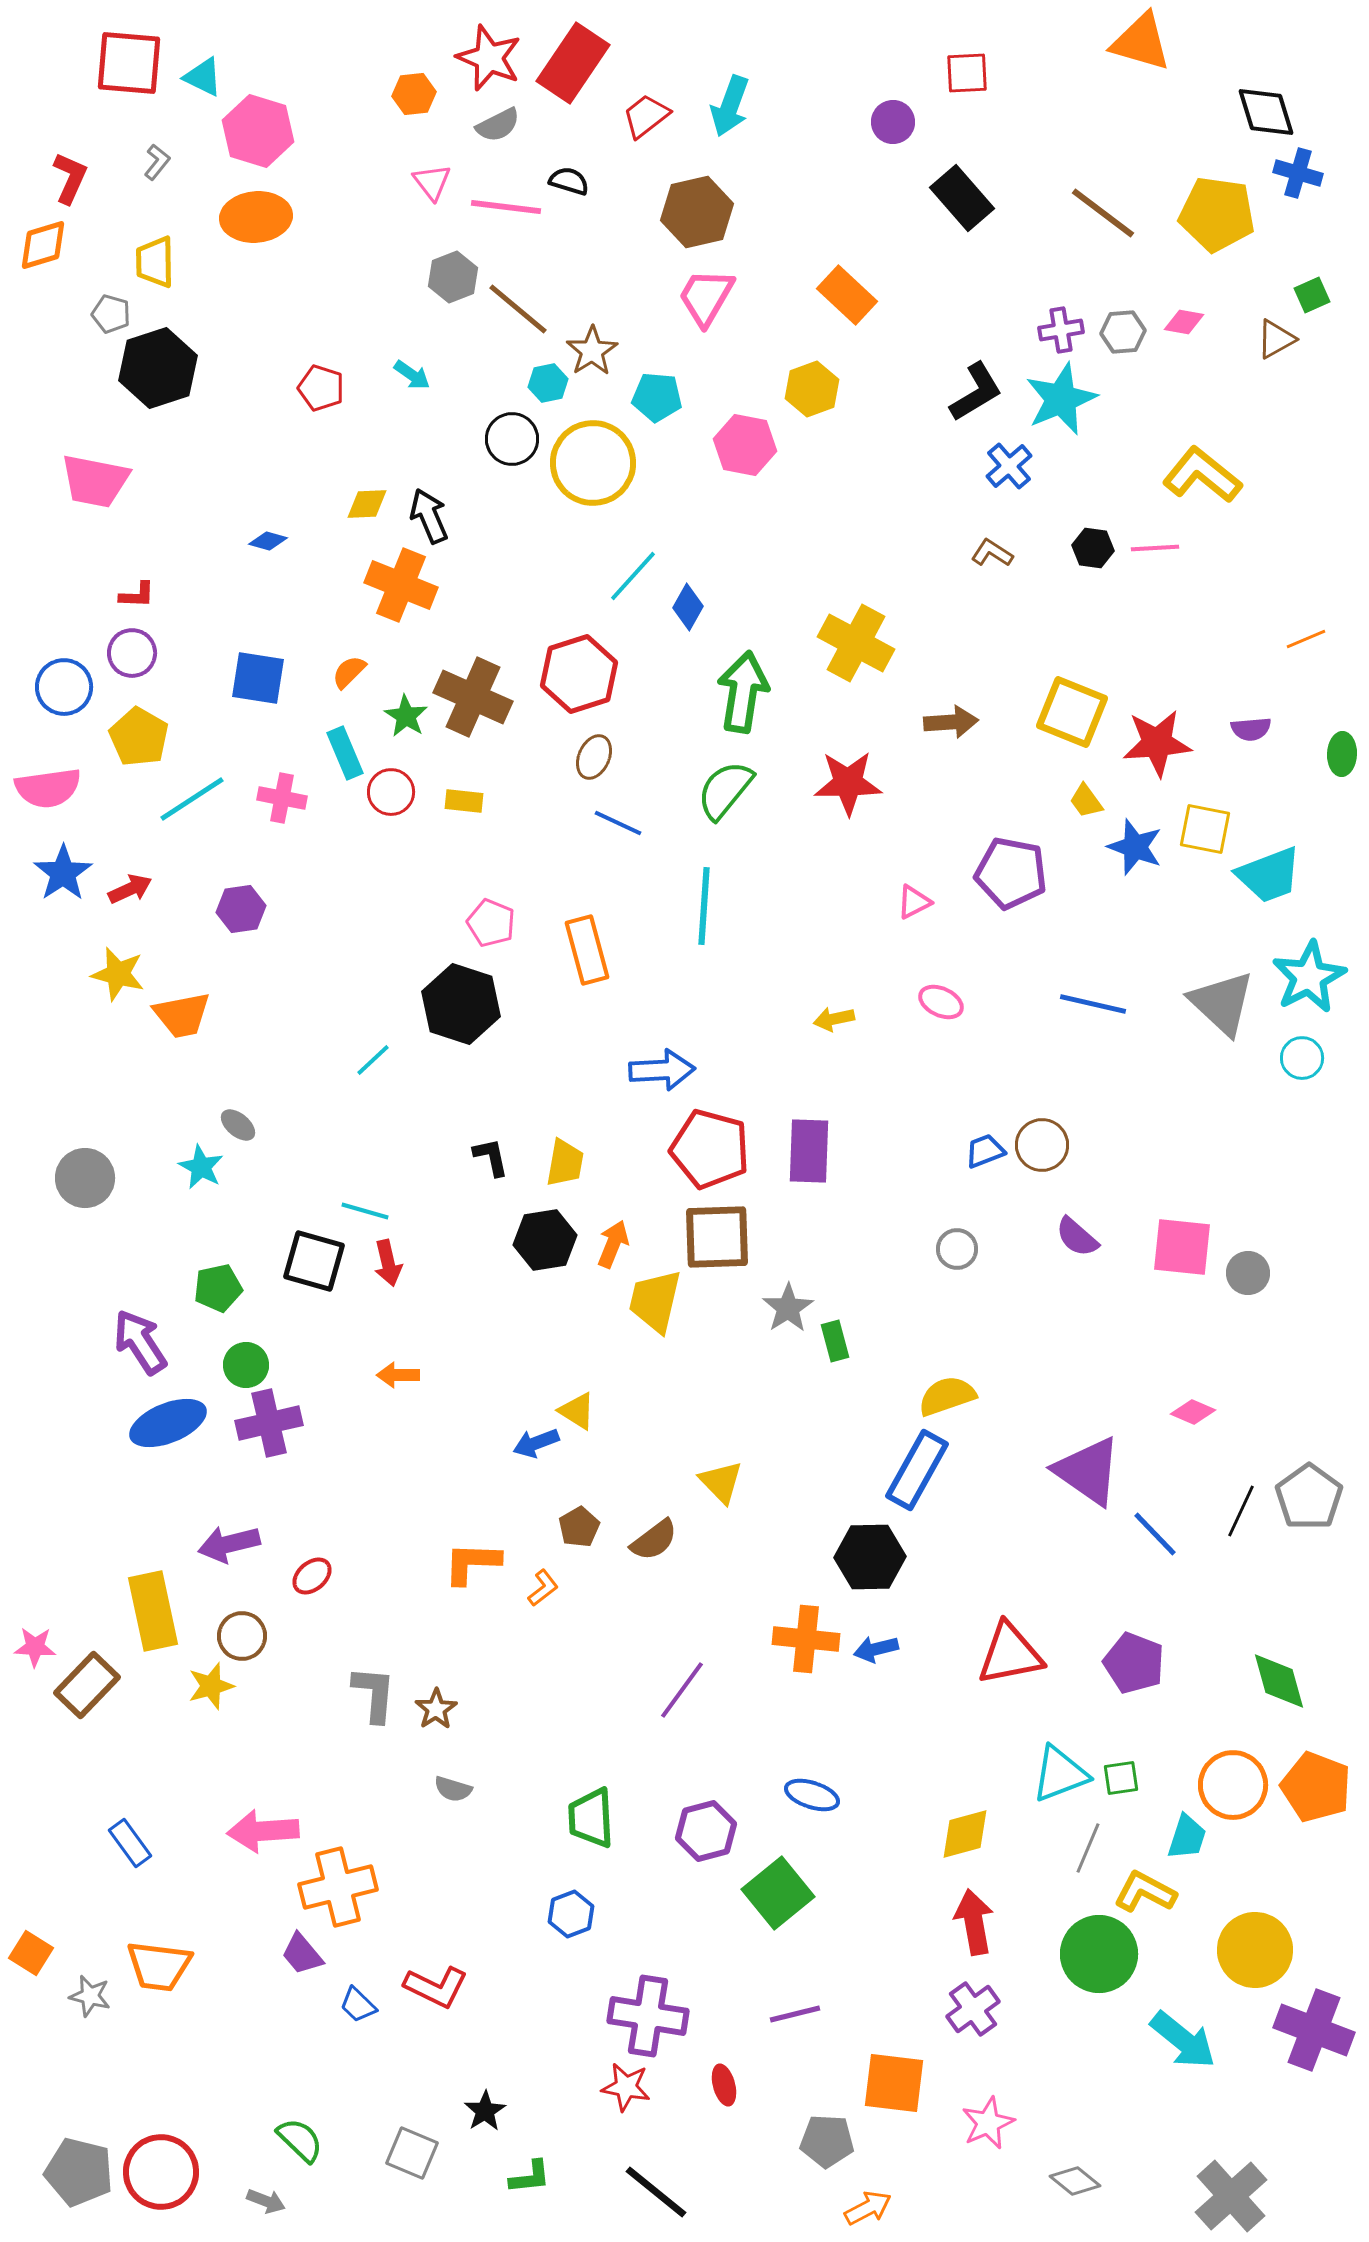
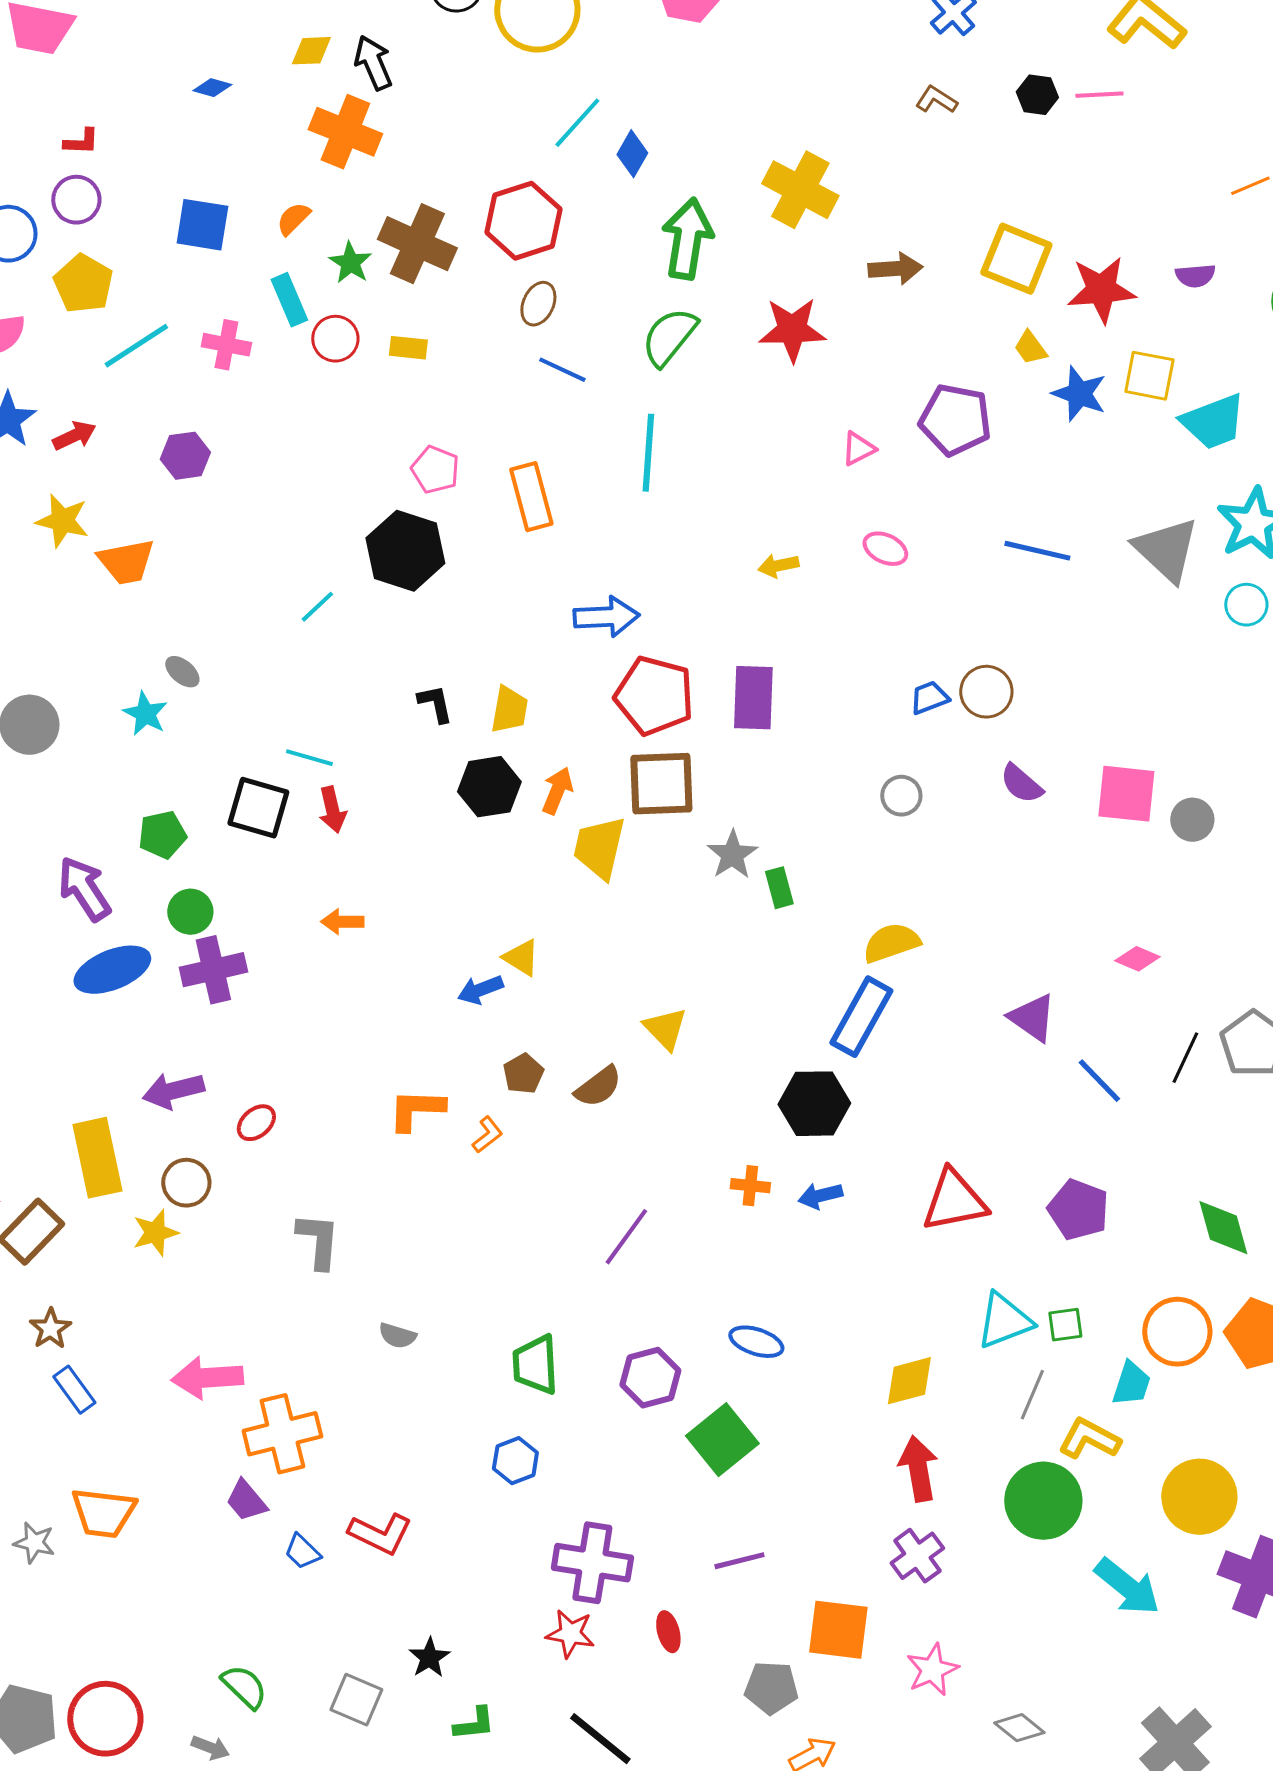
purple triangle: (1088, 1471) -> (1032, 1018), size x0.7
orange cross: (806, 1639) -> (750, 1186), size x0.6
brown star: (436, 1709) -> (50, 1329), moved

